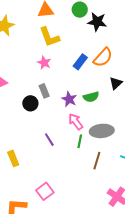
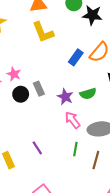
pink star: (44, 63) -> (14, 74), moved
black circle: (30, 103) -> (21, 94), moved
purple line: (49, 140) -> (37, 148), moved
green line: (80, 141) -> (75, 149), moved

